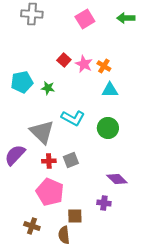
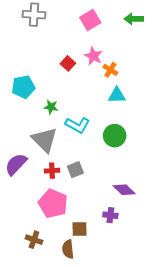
pink star: (84, 64) -> (93, 56), moved
green star: (48, 88) -> (51, 107), moved

